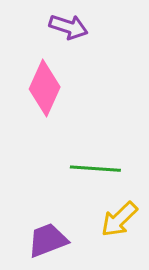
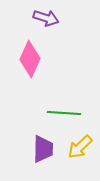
purple trapezoid: (48, 240) -> (43, 149), moved, turned 112

